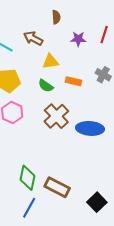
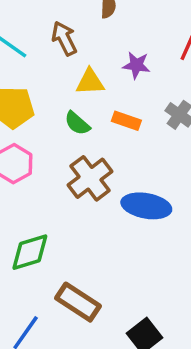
brown arrow: (33, 38) -> (64, 38), turned 30
purple star: (78, 39) -> (136, 65), moved
green diamond: (28, 178) -> (30, 252), moved, turned 55

